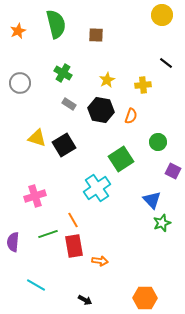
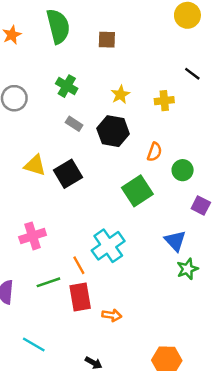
orange semicircle: (131, 116) -> (155, 152), moved
cyan cross: (97, 188) -> (108, 246), moved

